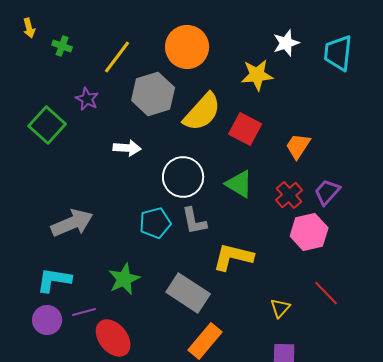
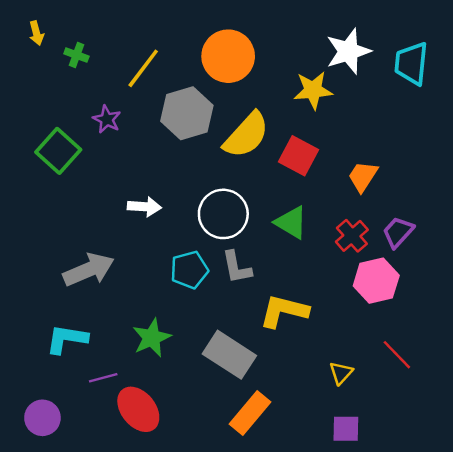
white star: (286, 43) -> (348, 51), size x1.4
white arrow: (127, 148) -> (144, 207), moved
purple circle: (47, 320) -> (42, 418), moved

